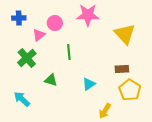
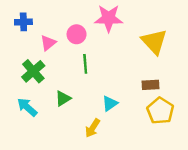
pink circle: (55, 23) -> (77, 34), moved
green triangle: (51, 80) -> (63, 98), turned -48
cyan arrow: (22, 99) -> (27, 107), moved
yellow arrow: (105, 111) -> (93, 128), moved

